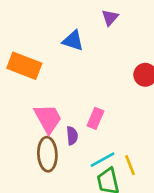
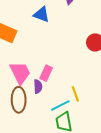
pink rectangle: (95, 118) -> (46, 73), moved
yellow line: (130, 165) -> (75, 94), moved

